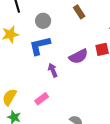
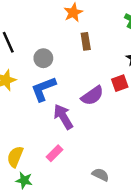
brown rectangle: (79, 12) -> (86, 41), turned 32
purple arrow: (53, 70) -> (63, 117), size x1.5

